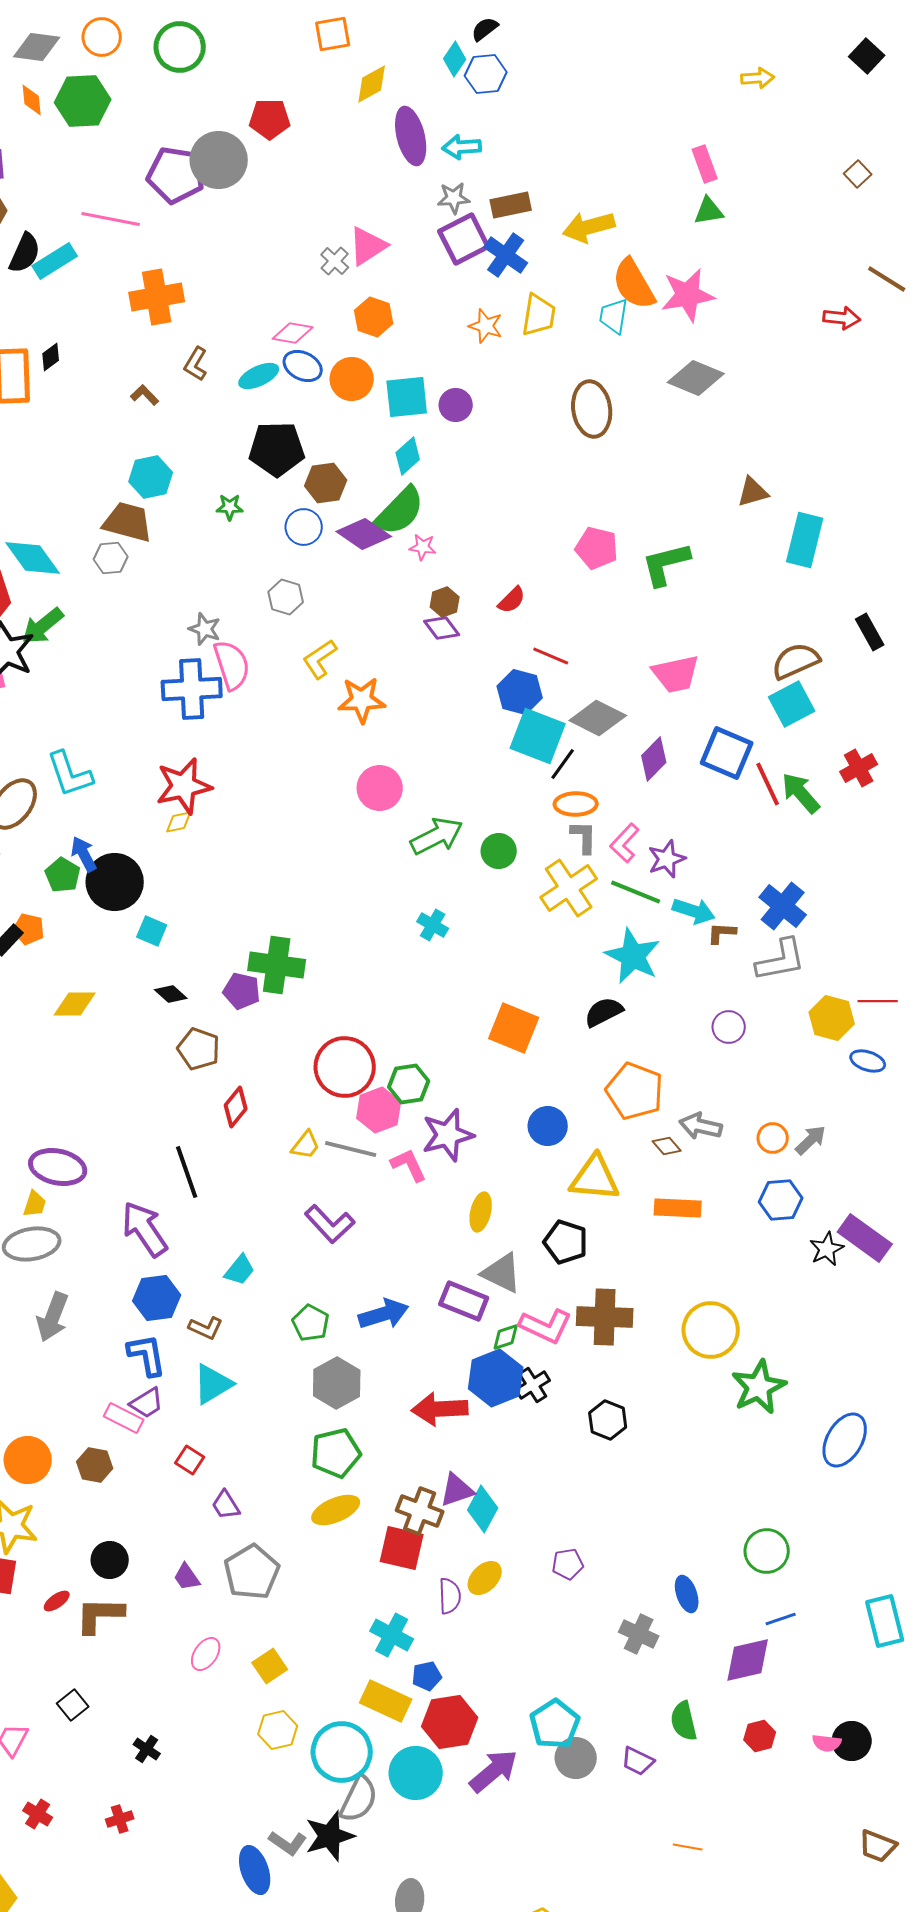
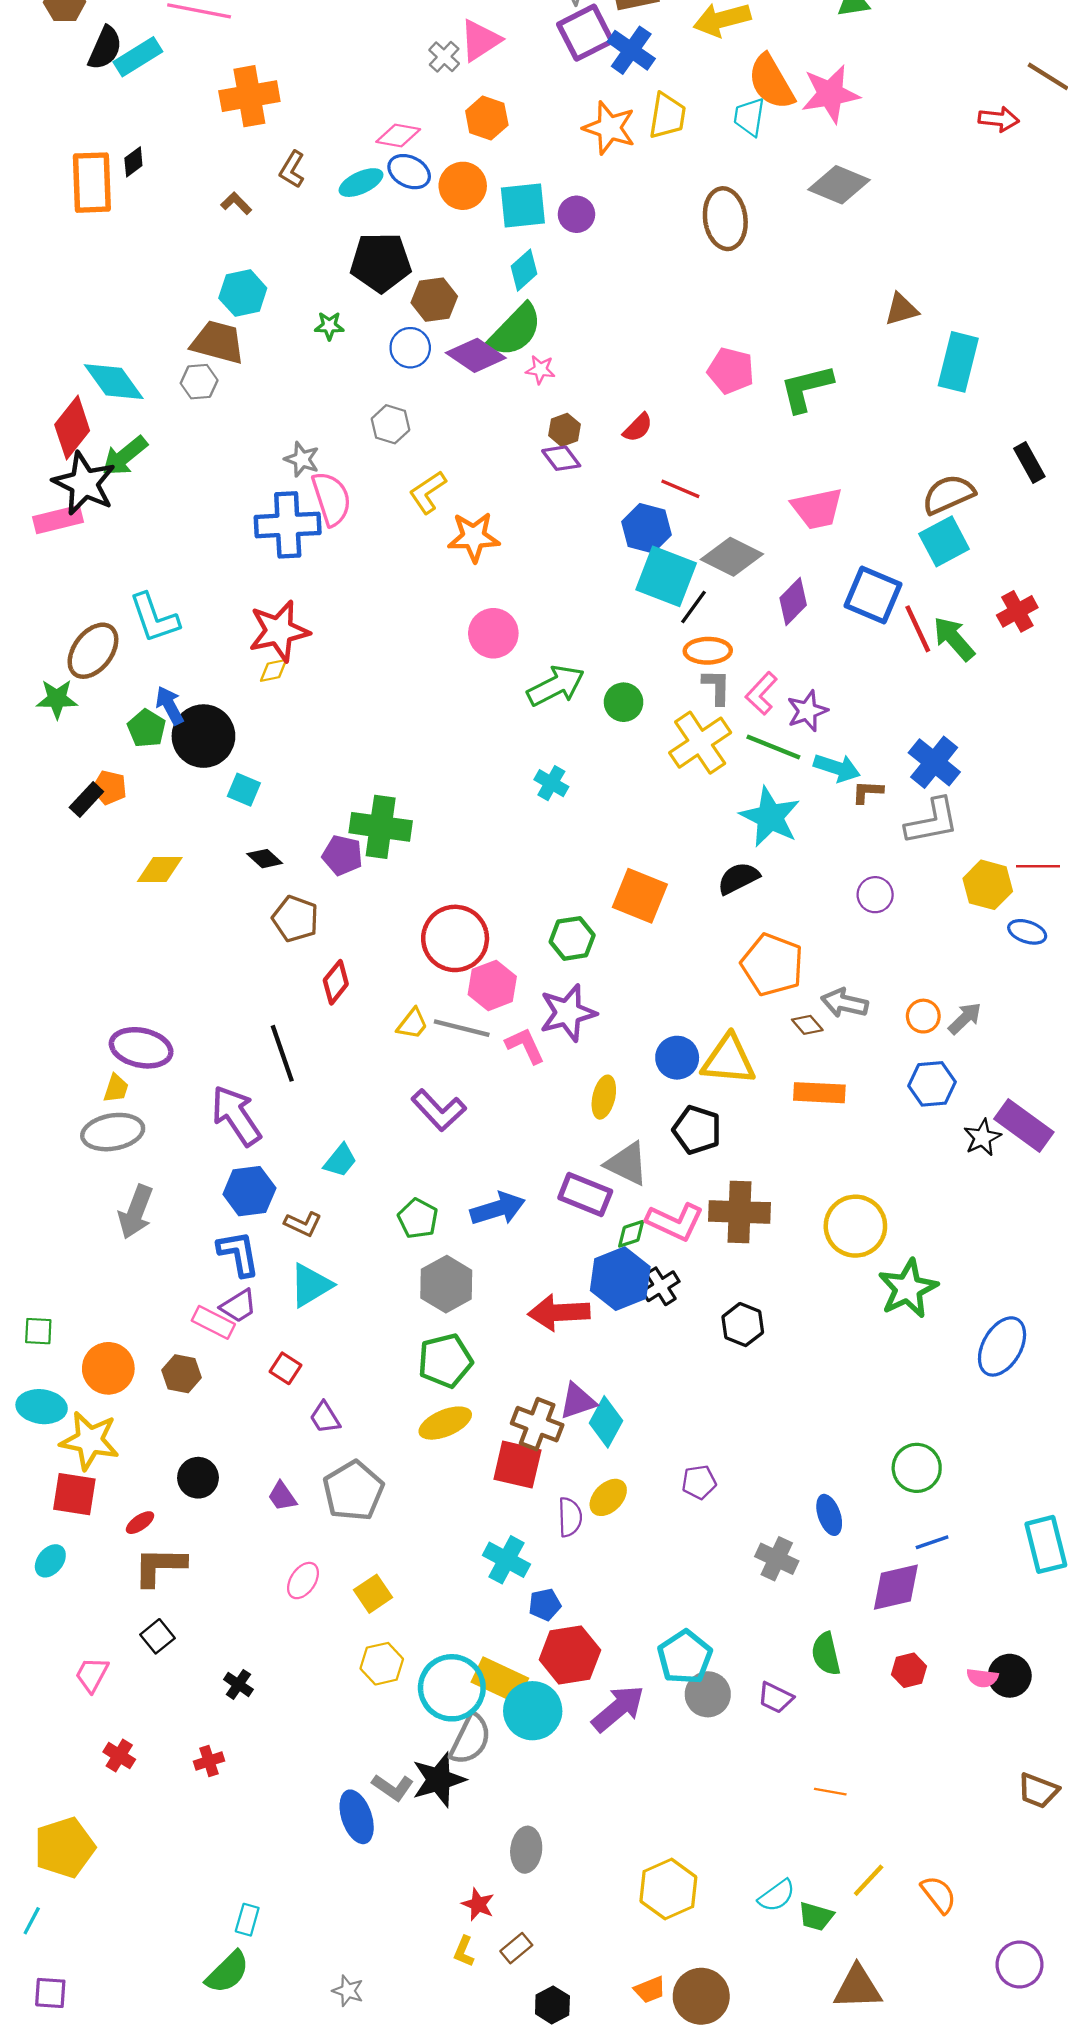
orange star: (486, 326) -> (609, 128), size x1.4
green hexagon: (409, 1084) -> (572, 938), moved
blue circle: (548, 1126) -> (677, 1058), moved
brown L-shape: (100, 1615) -> (160, 1566), moved
yellow rectangle: (386, 1701) -> (500, 1680), moved

